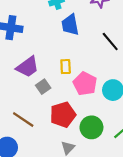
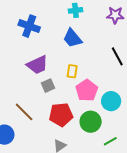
blue trapezoid: (70, 25) -> (72, 38), moved, turned -40
green circle: (91, 127) -> (91, 122), moved

